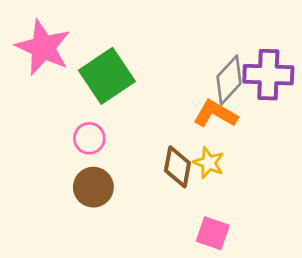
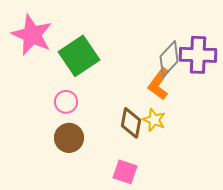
orange L-shape: (215, 114) -> (159, 84), turned -84
pink square: (213, 233) -> (125, 172), moved

